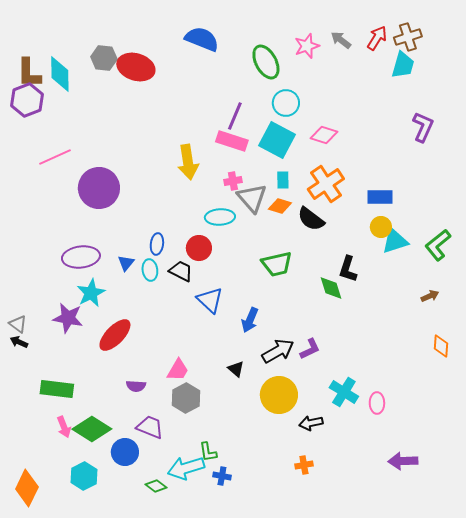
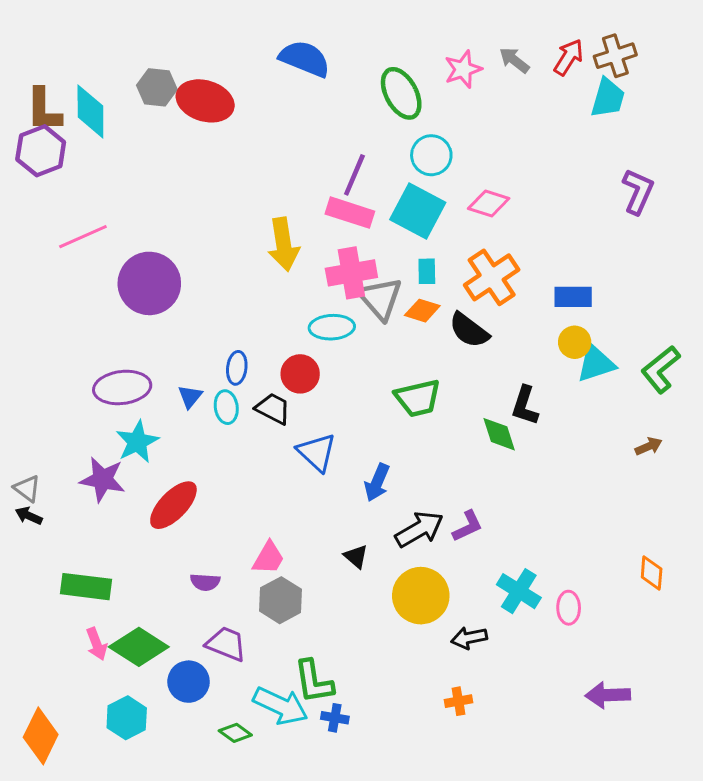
pink cross: (233, 181) -> (351, 273), size x1.8
orange diamond: (441, 346) -> (652, 573), moved
green L-shape: (208, 452) -> (314, 682), size x1.5
cyan arrow: (186, 468) -> (281, 706), turned -138

